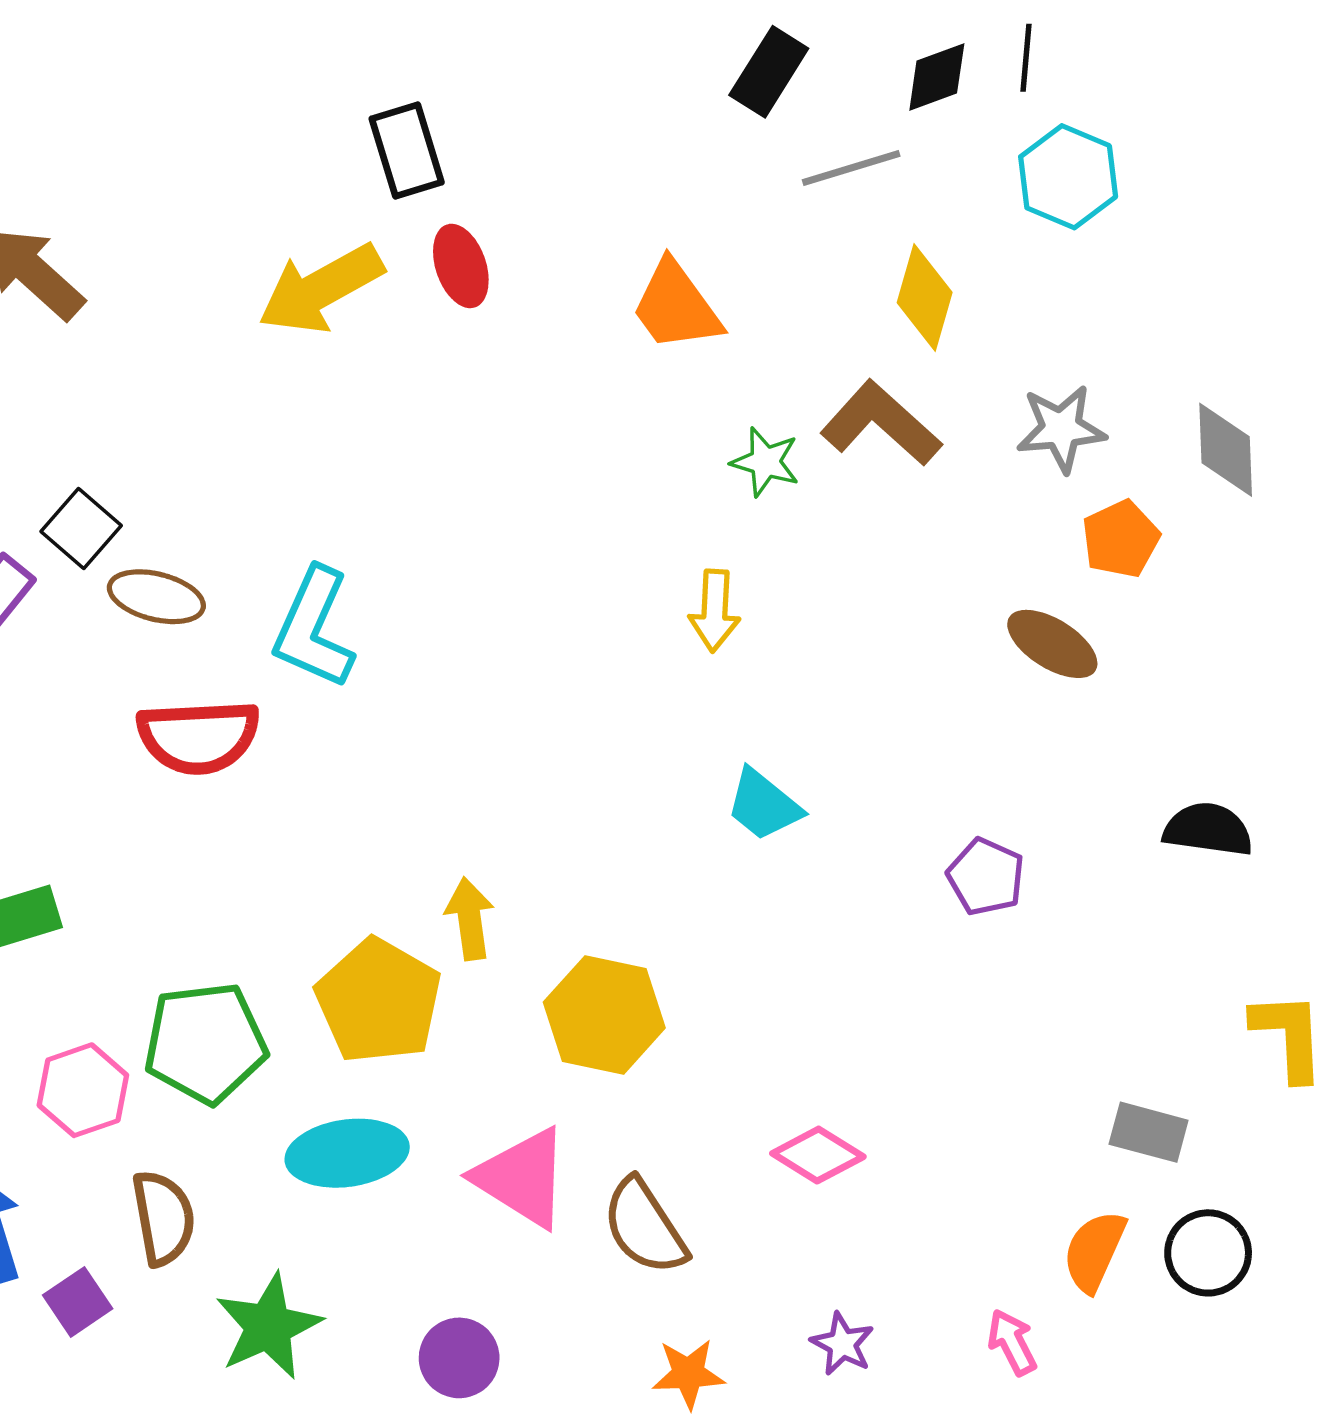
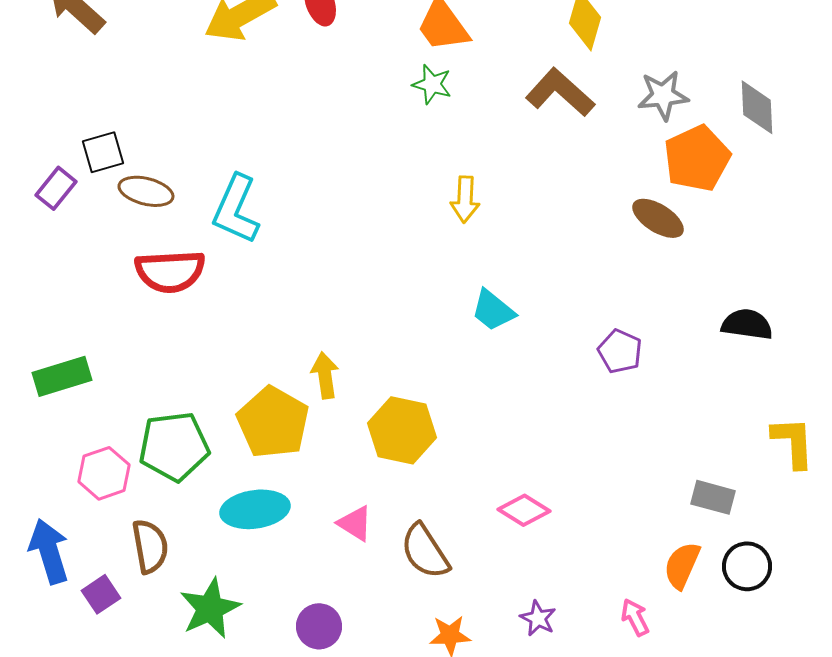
green star: (765, 462) -> (432, 84), moved
black square: (81, 528) -> (103, 152), turned 33
orange pentagon: (1121, 539) -> (697, 158), size x1.5
pink triangle: (522, 1178) -> (355, 523), size x0.6

